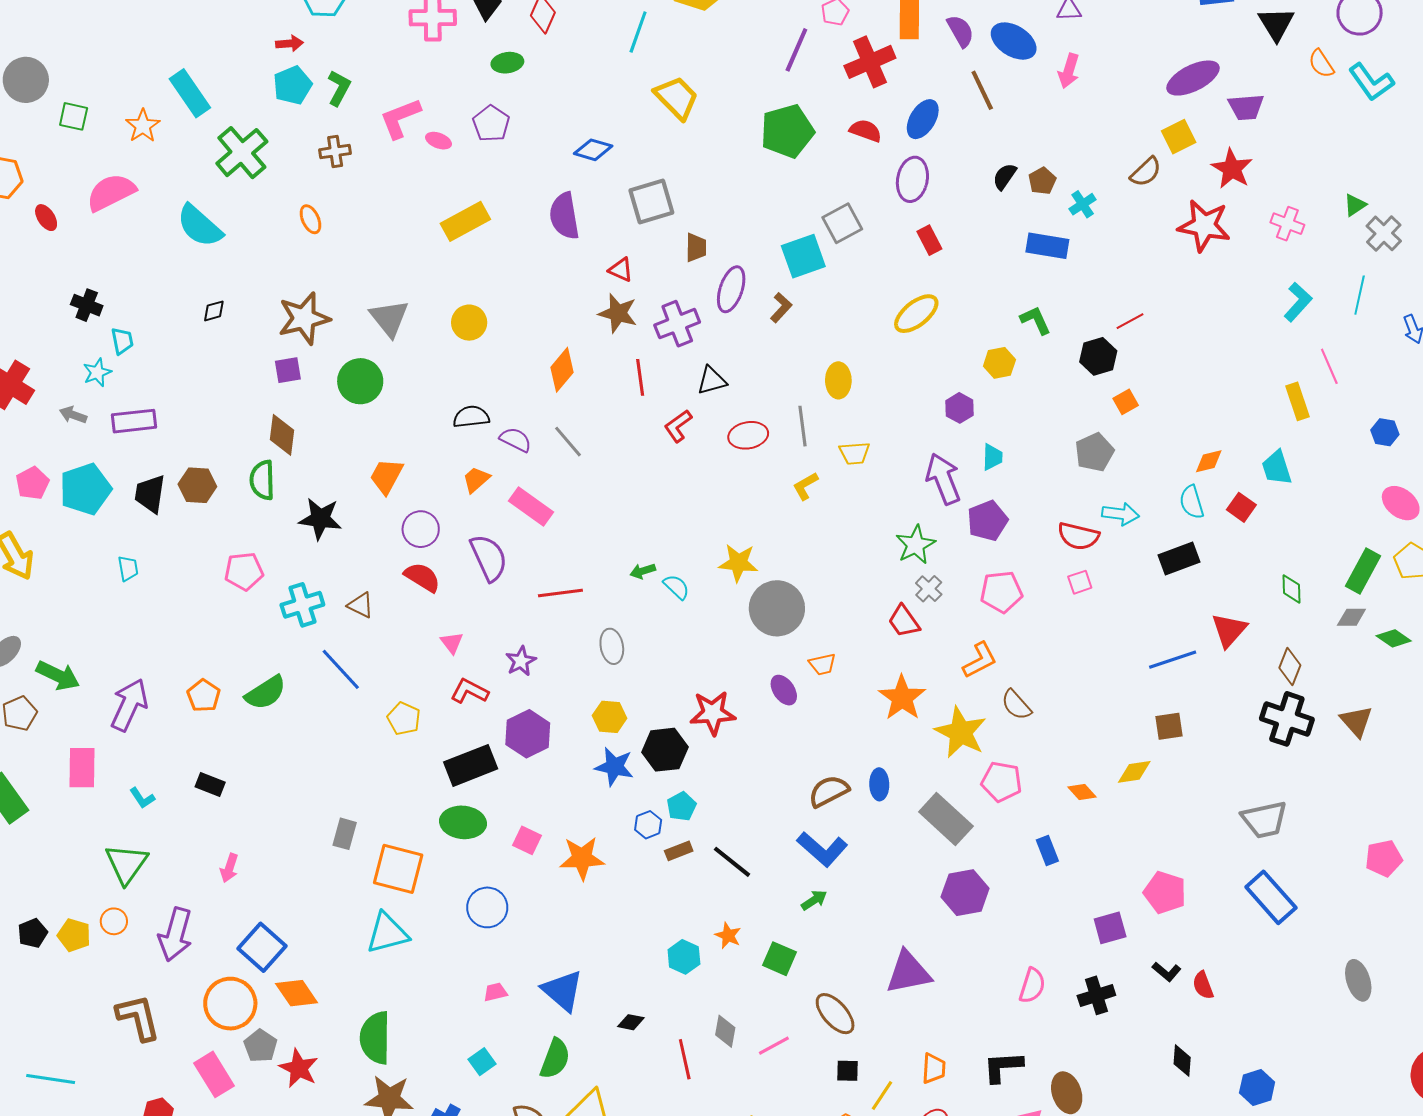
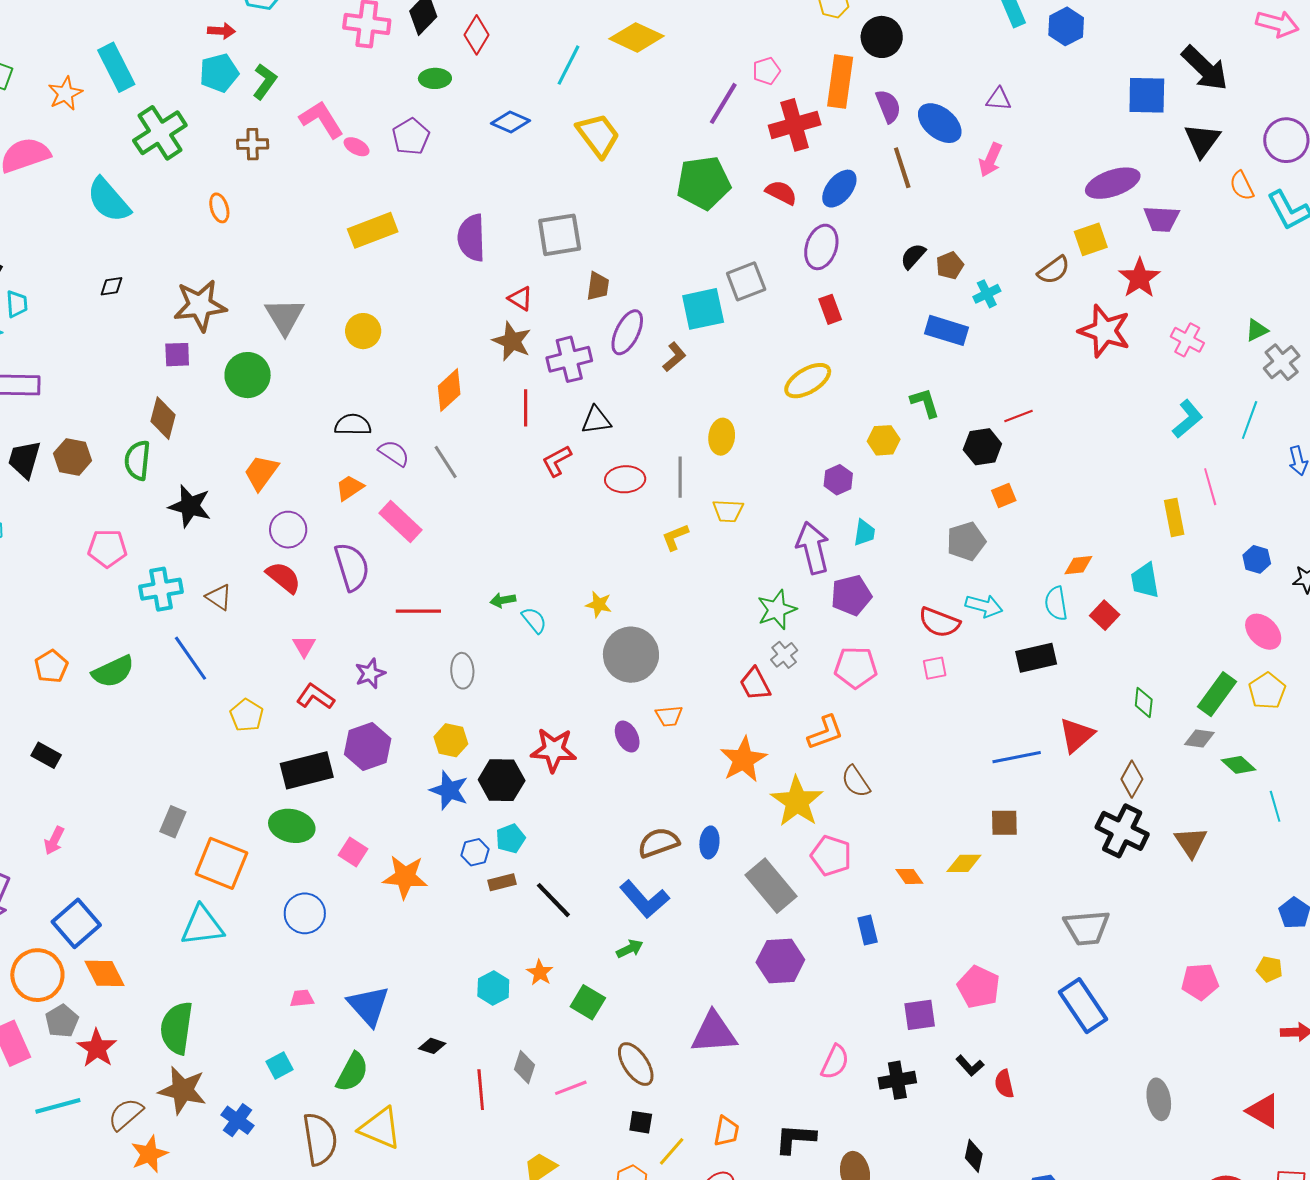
pink L-shape: (400, 118) -> (321, 119), turned 72
blue diamond: (593, 150) -> (511, 122), moved
yellow star: (738, 563) -> (599, 604), size x0.7

